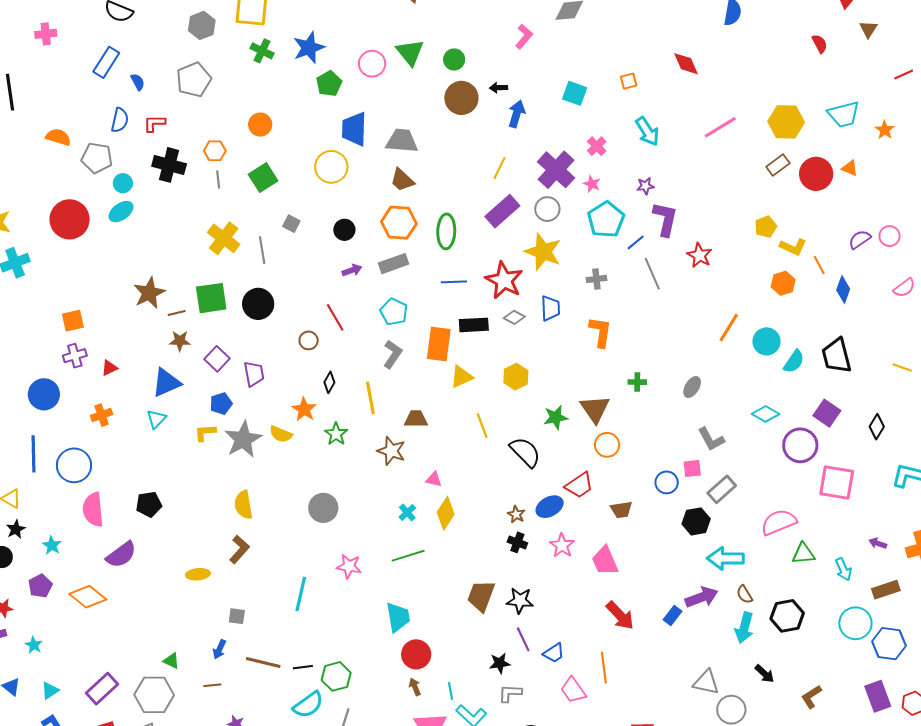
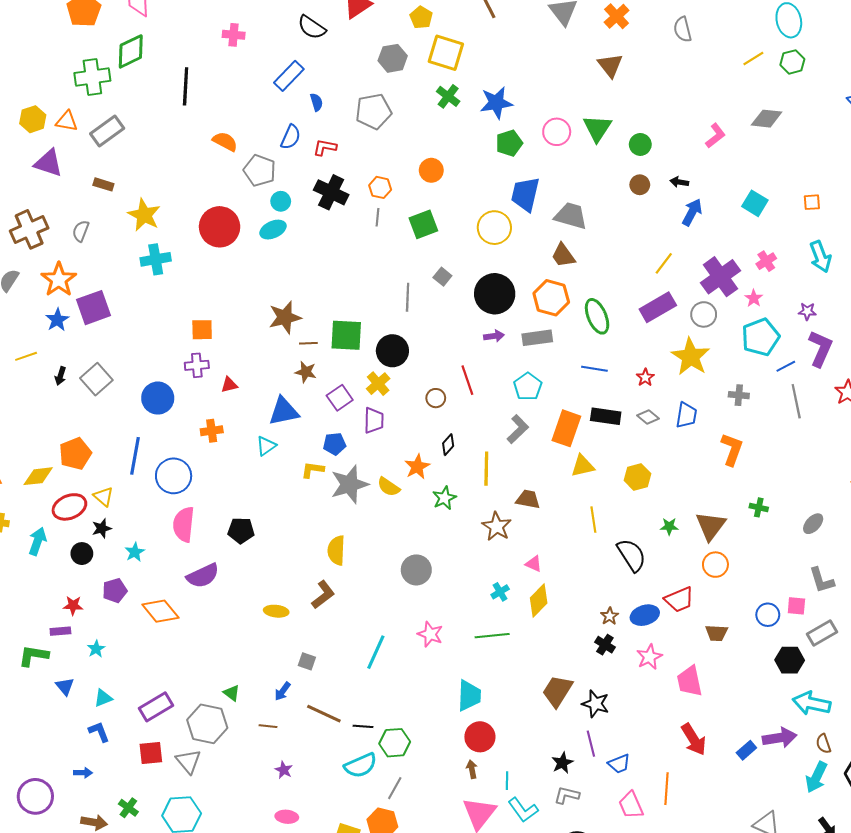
brown circle: (461, 98) -> (640, 185), size x0.6
black circle: (344, 230) -> (495, 294), size x1.8
green ellipse: (446, 231) -> (597, 316), turned -36
yellow cross: (224, 238) -> (378, 384), moved, size x0.7
red star: (504, 280) -> (645, 377), size x0.5
green star: (556, 417) -> (669, 526), size x0.7
black star: (500, 663) -> (562, 763), turned -30

